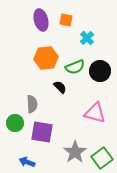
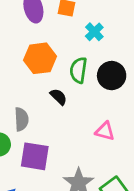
green semicircle: (75, 67) -> (78, 70), turned 120
pink triangle: (95, 113) -> (105, 131), size x0.7

